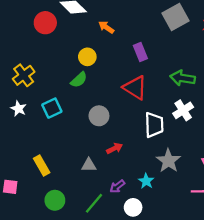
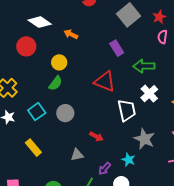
red circle: (45, 23) -> (26, 46), moved
purple rectangle: (140, 52) -> (117, 48), moved
gray circle: (99, 116) -> (65, 113), moved
red arrow: (115, 148) -> (96, 136), turned 64
yellow rectangle: (42, 165) -> (33, 148), moved

